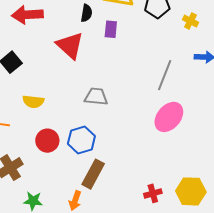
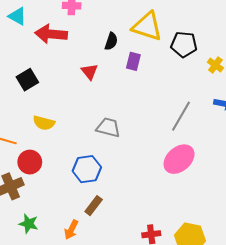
red triangle: (70, 46) -> (90, 72), size x0.6
red circle: (47, 141) -> (30, 162), moved
brown rectangle: (93, 174) -> (94, 206), size x0.7

